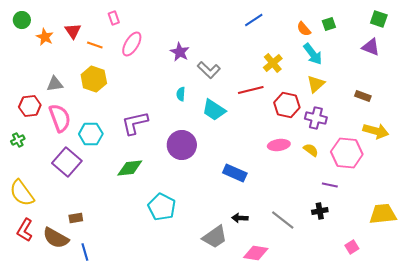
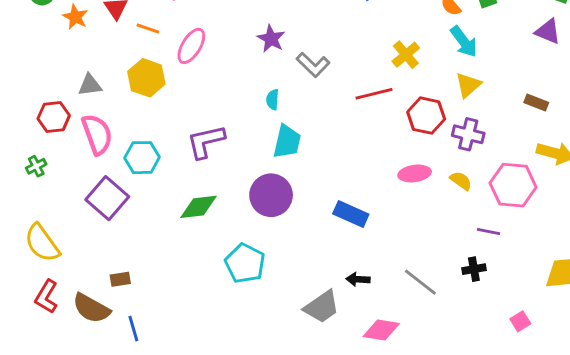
pink ellipse: (132, 44) -> (191, 46), moved
cyan trapezoid: (214, 110) -> (287, 142), moved, turned -110
purple circle: (182, 145) -> (271, 195), moved

